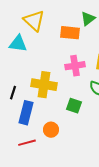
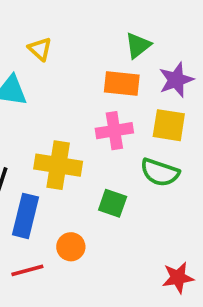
yellow triangle: (34, 21) -> (40, 49), size x0.6
orange rectangle: (70, 33) -> (122, 83), moved

